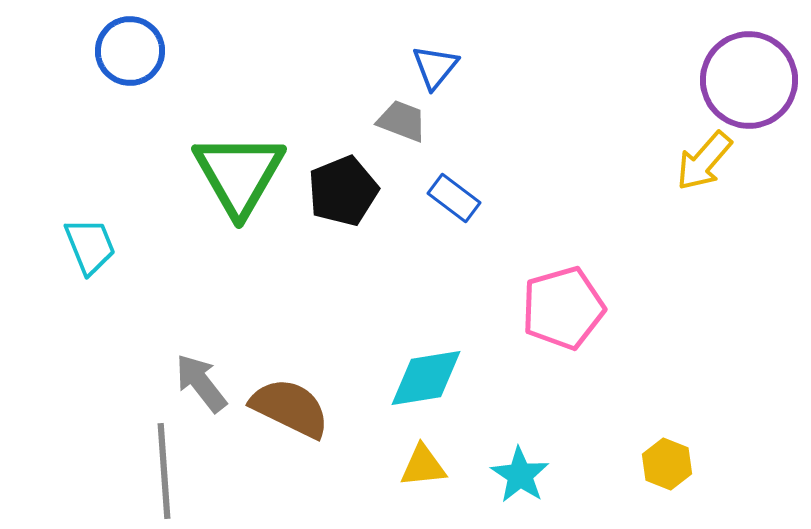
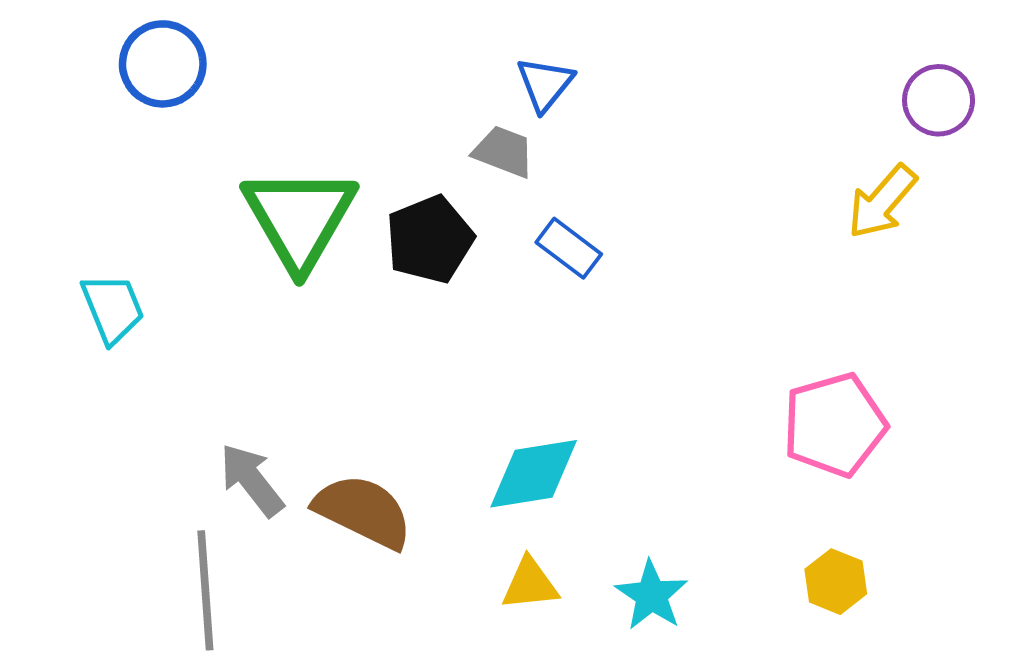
purple circle: (749, 80) -> (939, 100), size x0.6
pink pentagon: (563, 308) -> (834, 425), moved

